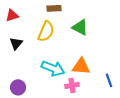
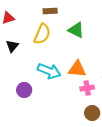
pink cross: (72, 85) -> (87, 88), moved
purple circle: (18, 87) -> (24, 90), moved

